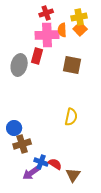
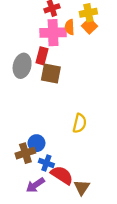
brown square: (72, 65) -> (51, 74), moved
blue circle: (14, 128) -> (36, 143), moved
blue cross: (41, 162) -> (46, 163), moved
red semicircle: (55, 164) -> (62, 175), size x1.5

